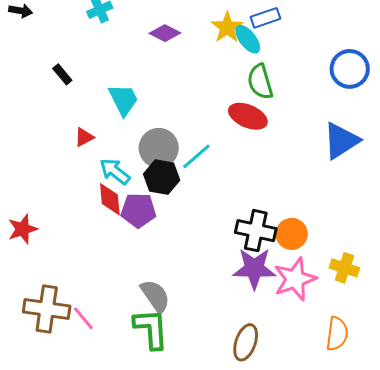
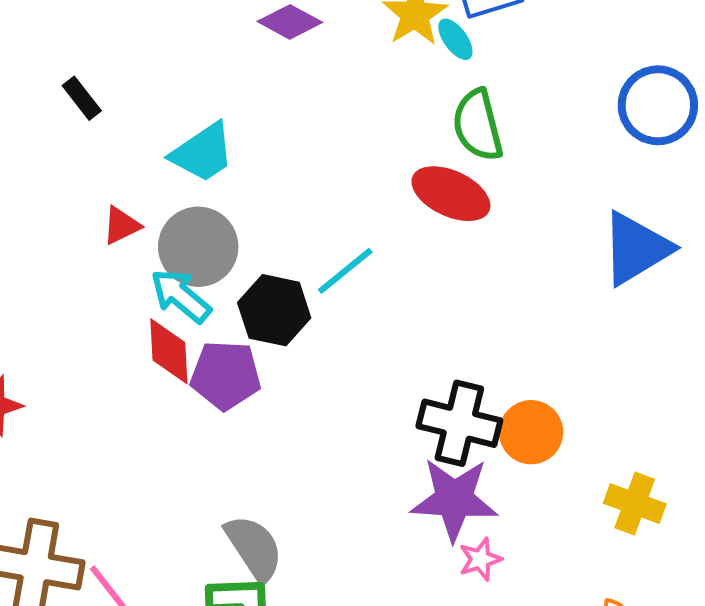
cyan ellipse: (248, 39) -> (455, 39), size x0.7
cyan trapezoid: (123, 100) -> (203, 153), turned 81
gray circle: (159, 148) -> (198, 247), moved
pink star: (295, 279) -> (480, 559), moved, size x0.5

